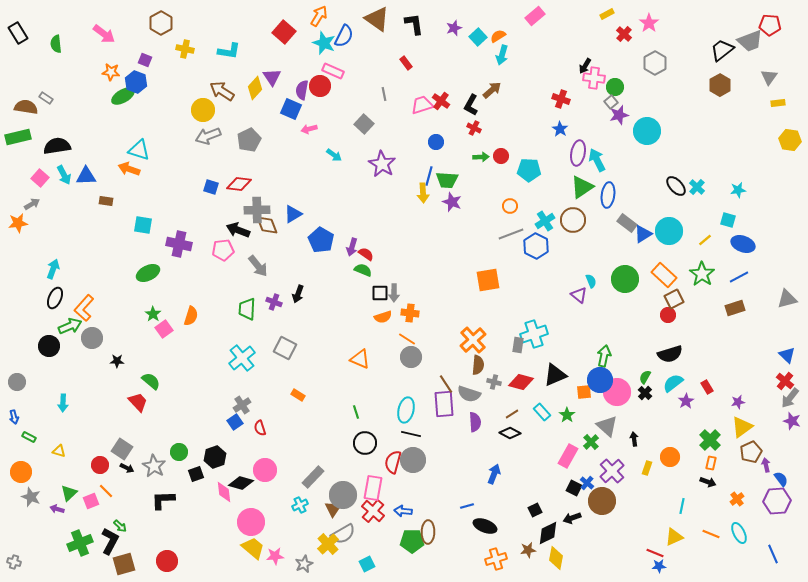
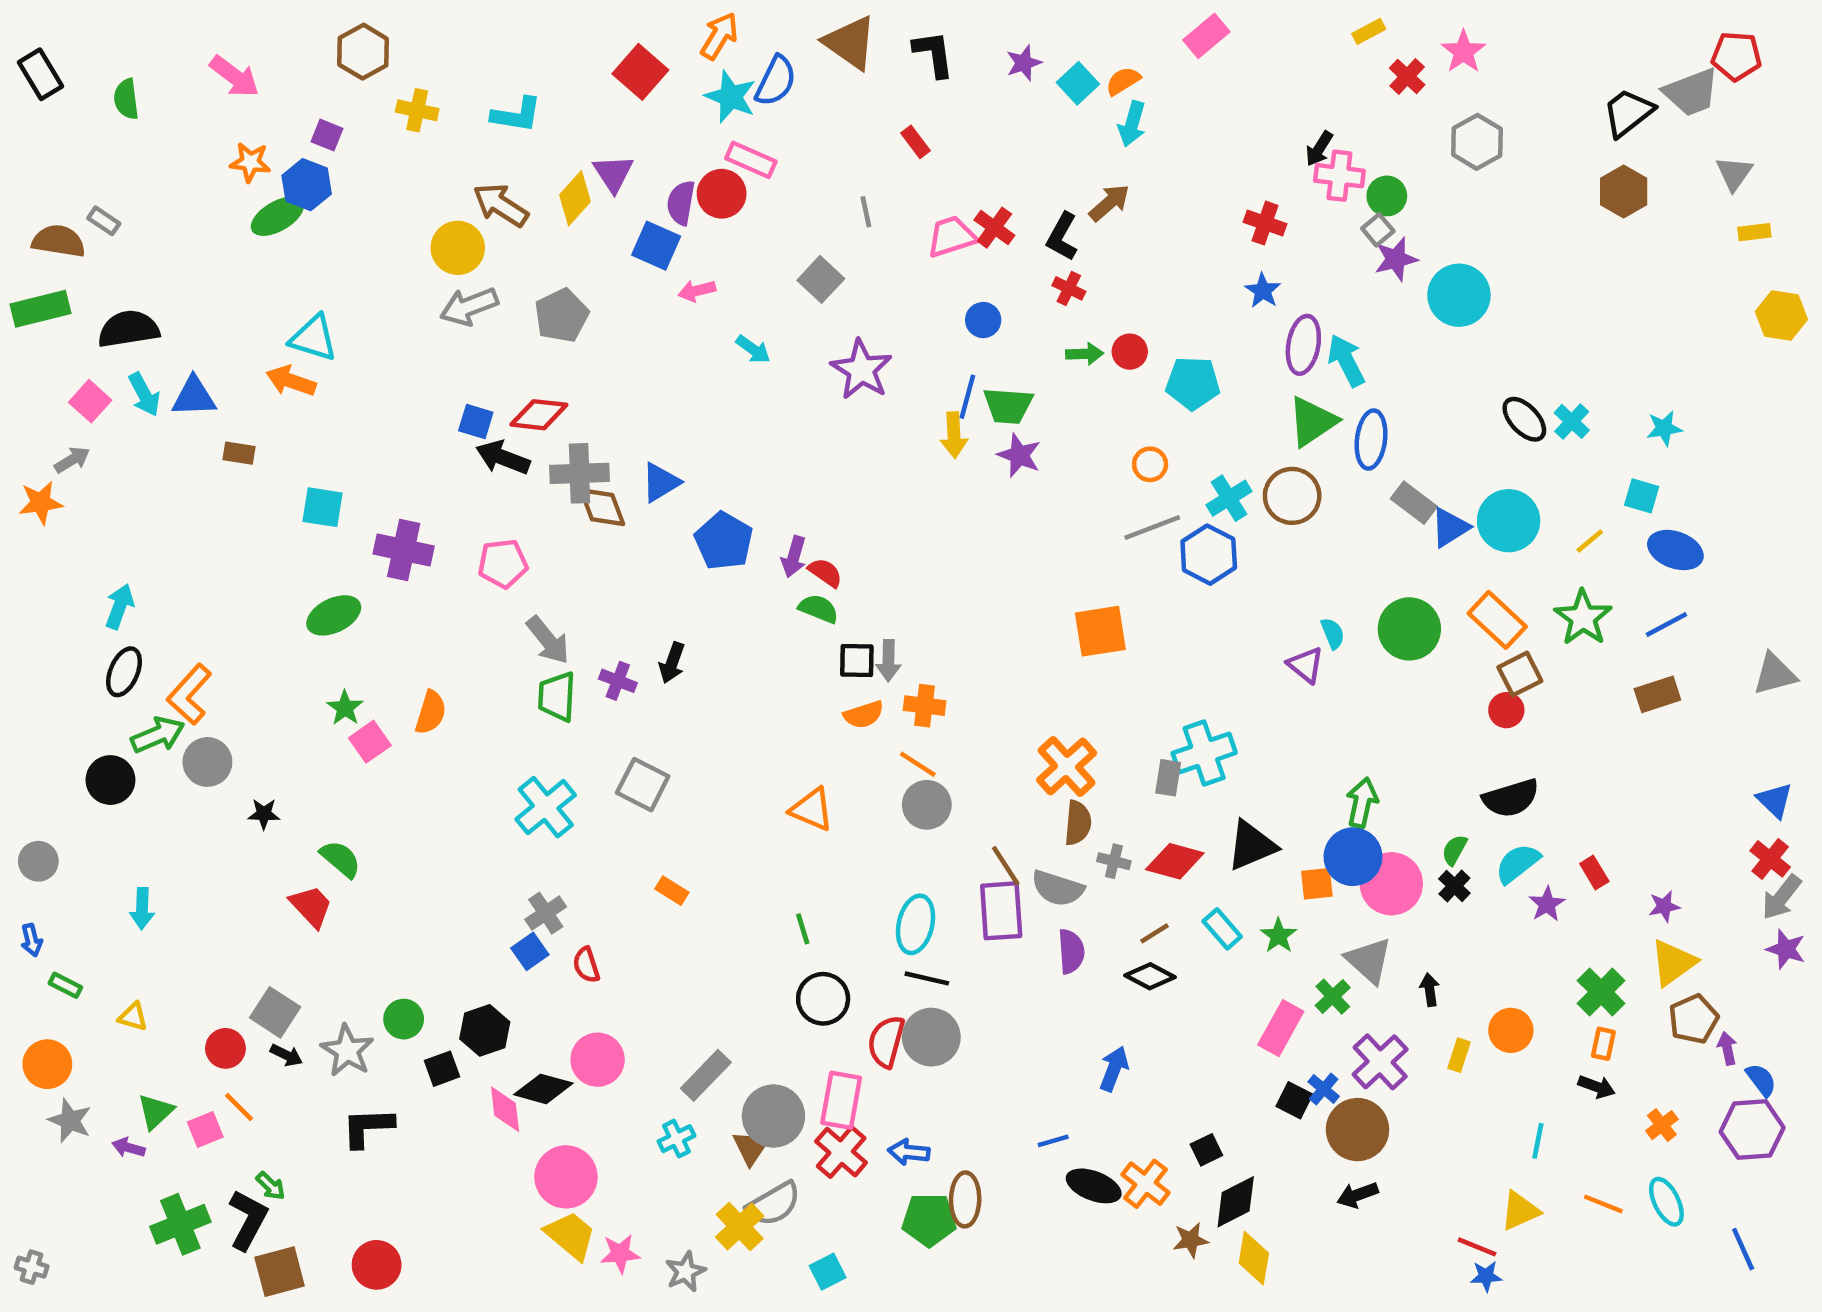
black arrow: (238, 230) -> (503, 458), moved
gray arrow: (258, 266) -> (548, 640), moved
black arrow: (572, 518) -> (1357, 1195), moved
orange cross: (496, 559) -> (1146, 1184), moved, turned -35

